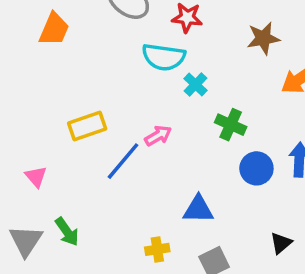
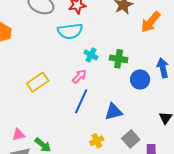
cyan cross: (196, 85) -> (91, 55), moved
blue line: (123, 161) -> (81, 101), moved
pink triangle: (36, 177) -> (18, 135), moved, turned -48

